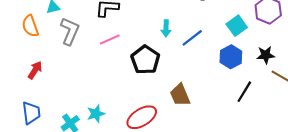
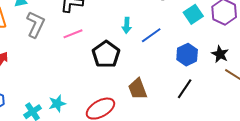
cyan square: (237, 26) -> (193, 14), moved
black star: (266, 55) -> (220, 54), turned 30
black line: (244, 92) -> (185, 89), moved

